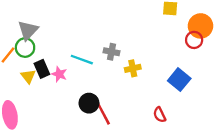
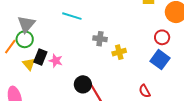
red circle: (194, 40) -> (162, 37), moved
cyan line: (82, 60) -> (72, 16), moved
black rectangle: (42, 69) -> (40, 57), turned 49

